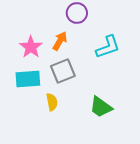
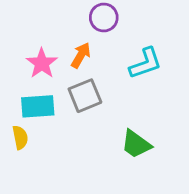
yellow semicircle: (52, 102) -> (20, 137), moved

